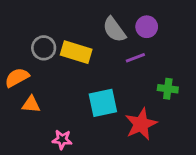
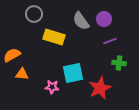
gray circle: (44, 48) -> (34, 14), moved
purple line: (135, 58) -> (110, 41), moved
pink star: (62, 140) -> (52, 87), moved

